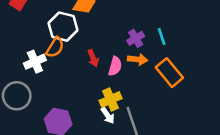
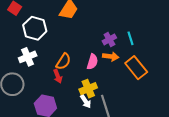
white hexagon: (63, 27) -> (35, 28), moved
orange semicircle: (55, 47) -> (63, 61), moved
red arrow: (93, 58) -> (58, 76), moved

